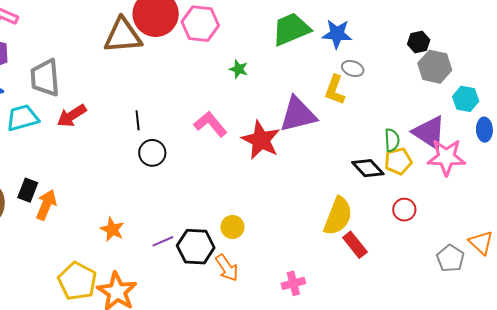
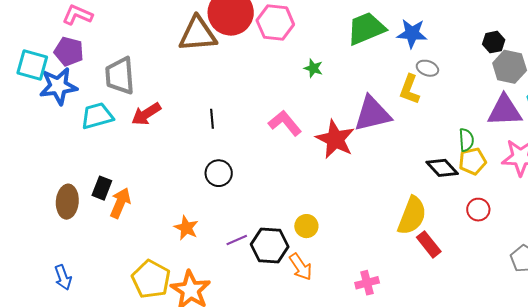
purple triangle: (429, 132) -> (505, 111), moved, turned -36
black circle: (152, 153) -> (219, 173), moved

